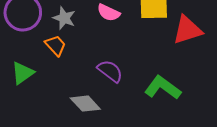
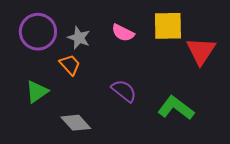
red triangle: (187, 30) -> (201, 51), turned -40
gray diamond: (85, 104) -> (76, 123), moved

